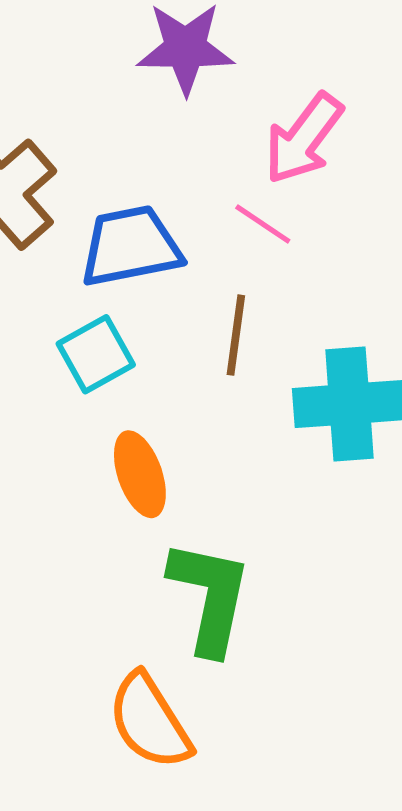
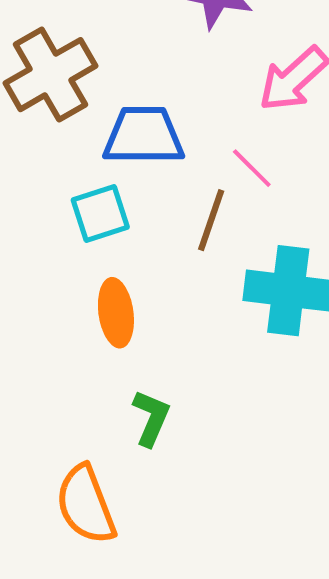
pink line: (263, 224) -> (252, 168), moved
green L-shape: (210, 597) -> (151, 418), size x0.6

